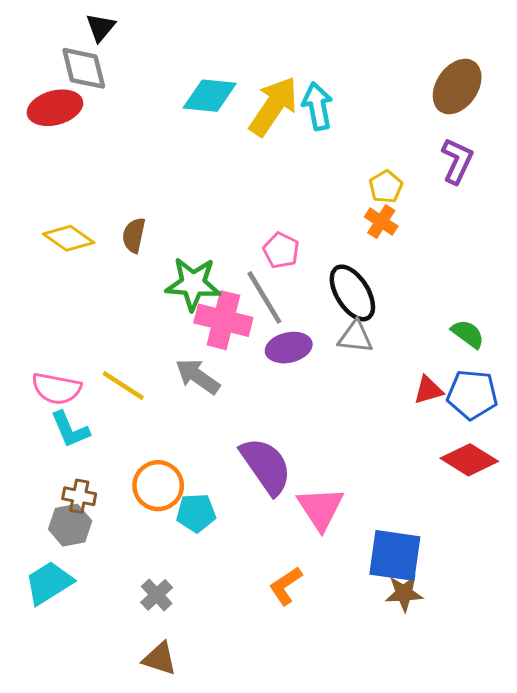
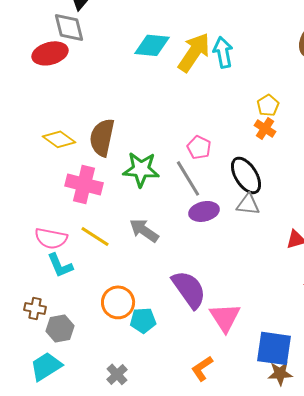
brown semicircle: (134, 235) -> (102, 137), size x1.6
pink cross: (223, 320) -> (84, 184), moved
brown cross: (79, 496) -> (35, 308), moved

